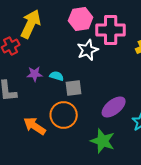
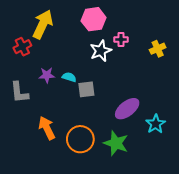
pink cross: (111, 30) -> (121, 40), moved, size x0.5
orange circle: (64, 115) -> (80, 139), moved
orange arrow: (35, 126) -> (47, 128), turned 30

